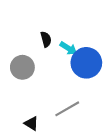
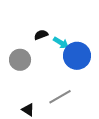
black semicircle: (46, 39) -> (41, 35), turned -96

